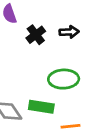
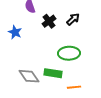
black arrow: (69, 32) -> (73, 19), turned -40

